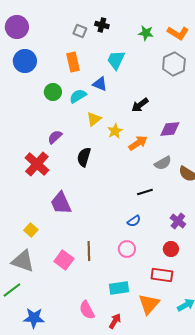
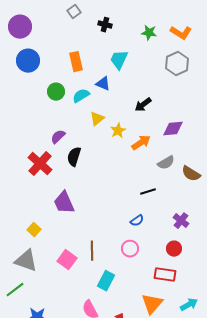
gray square: (80, 31) -> (74, 12), moved, turned 32
black semicircle: (84, 157) -> (74, 157), moved
cyan rectangle: (119, 288) -> (106, 281), moved, turned -54

